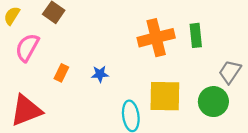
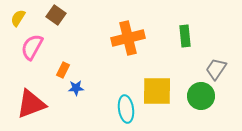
orange cross: (156, 38) -> (128, 38), moved
blue star: (100, 74) -> (76, 88), moved

